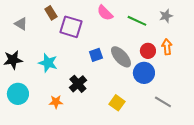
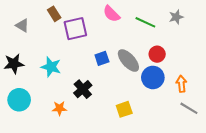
purple square: (71, 27) -> (75, 29), turned -30
orange arrow: (167, 47) -> (182, 84), moved
gray line: (163, 102) -> (189, 108), moved
yellow square: (117, 103) -> (124, 109), turned 35

